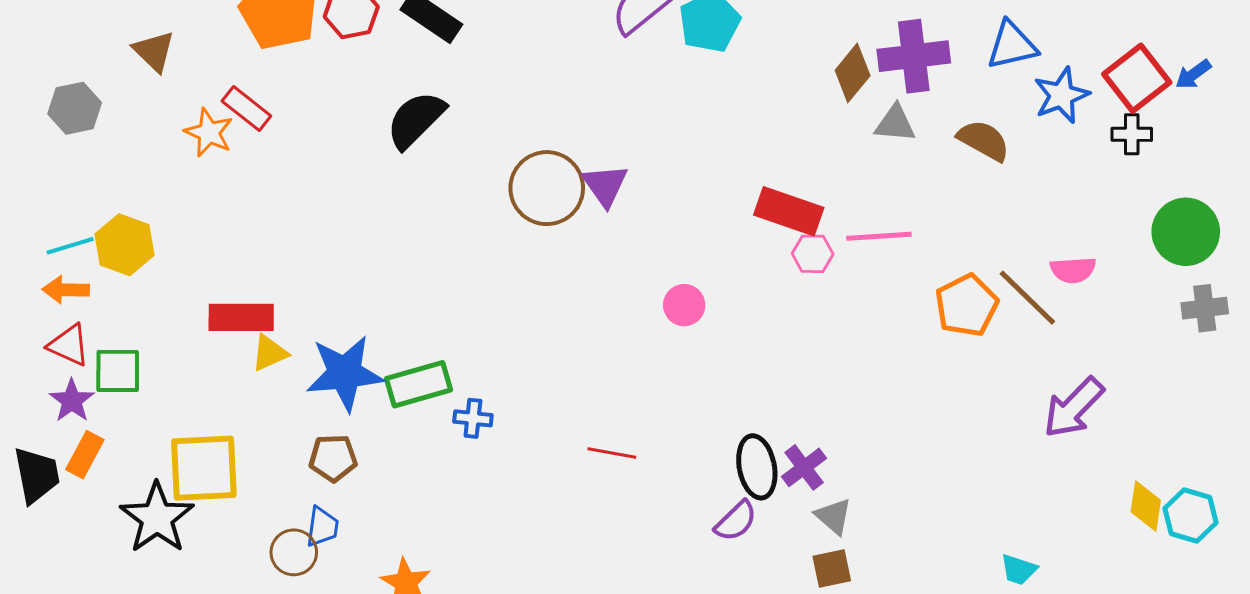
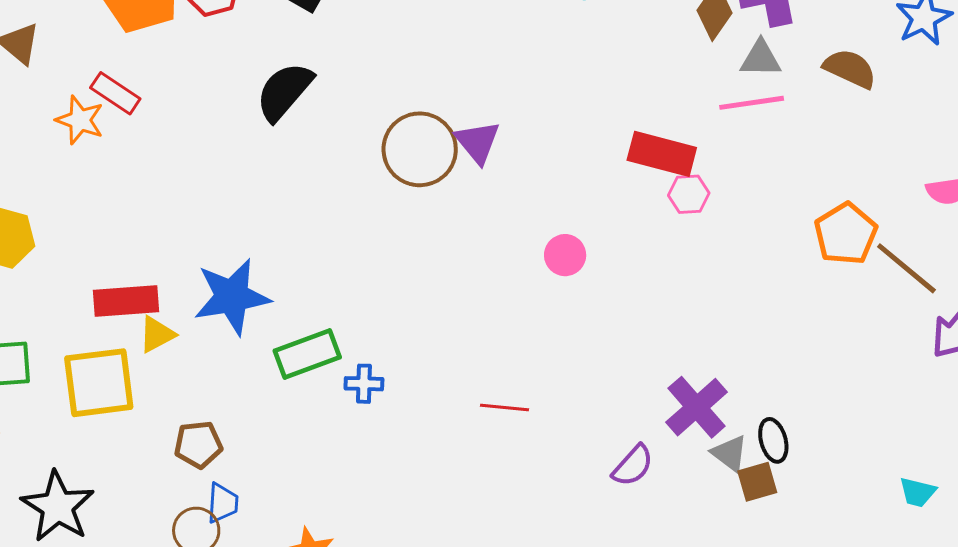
pink line: (879, 236) -> (752, 103), moved
brown line: (1027, 298) -> (906, 268), moved
blue star: (345, 373) -> (232, 297), moved
brown pentagon: (333, 458) -> (198, 444), moved
black ellipse: (757, 467) -> (773, 440), moved, size x0.7
purple cross: (804, 467) -> (697, 407), size x1.4
yellow square: (204, 468) -> (99, 383), moved
brown square: (832, 568) -> (757, 482), moved

